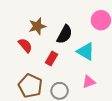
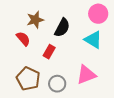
cyan triangle: (86, 51) -> (93, 40), moved
pink triangle: (89, 82) -> (86, 75), size x1.5

